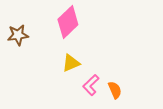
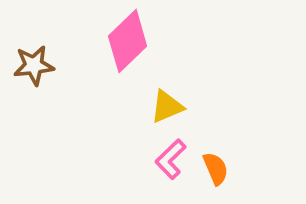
yellow triangle: (71, 63) -> (167, 107), moved

